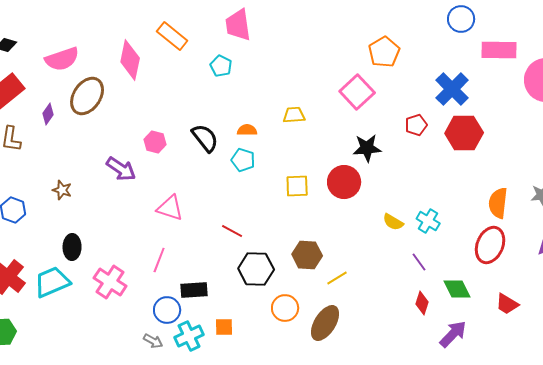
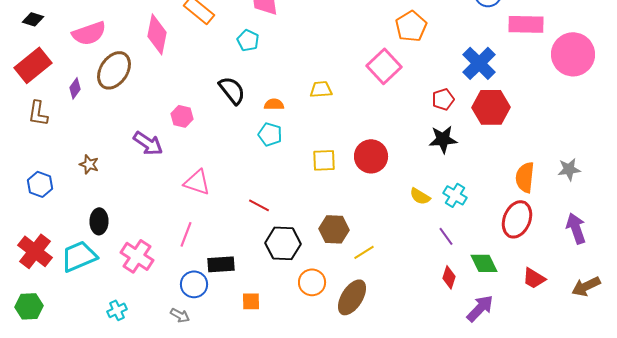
black semicircle: (205, 138) -> (232, 90), moved
black star: (367, 148) -> (443, 139), moved
cyan cross: (189, 336) -> (117, 310), moved, size x0.7

